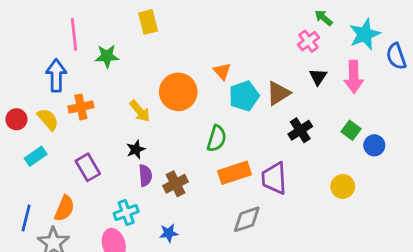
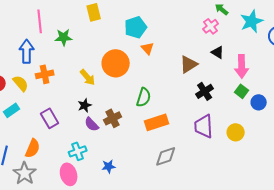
black triangle: (318, 77) -> (218, 52), turned -32
pink arrow: (354, 77) -> (242, 66), moved
cyan pentagon: (244, 96) -> (136, 27), moved
purple semicircle: (145, 175) -> (92, 124), turned 140
purple trapezoid: (274, 178) -> (204, 126), moved
brown cross: (175, 184) -> (113, 118), moved

